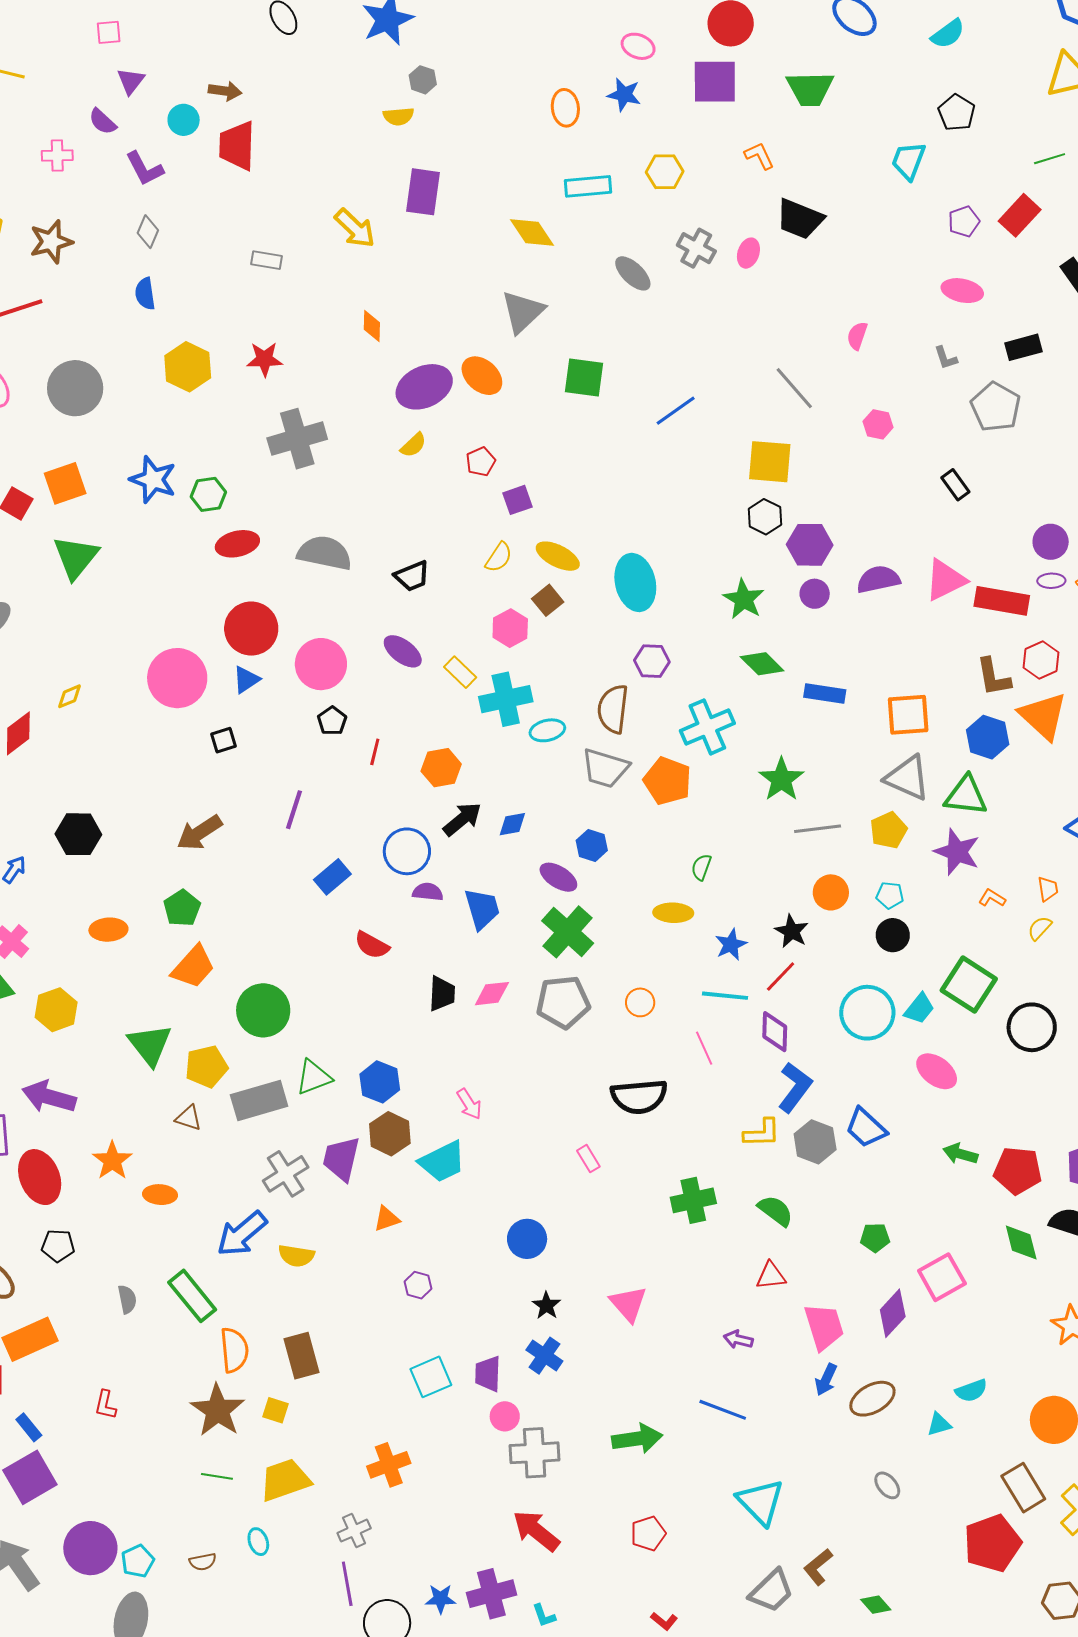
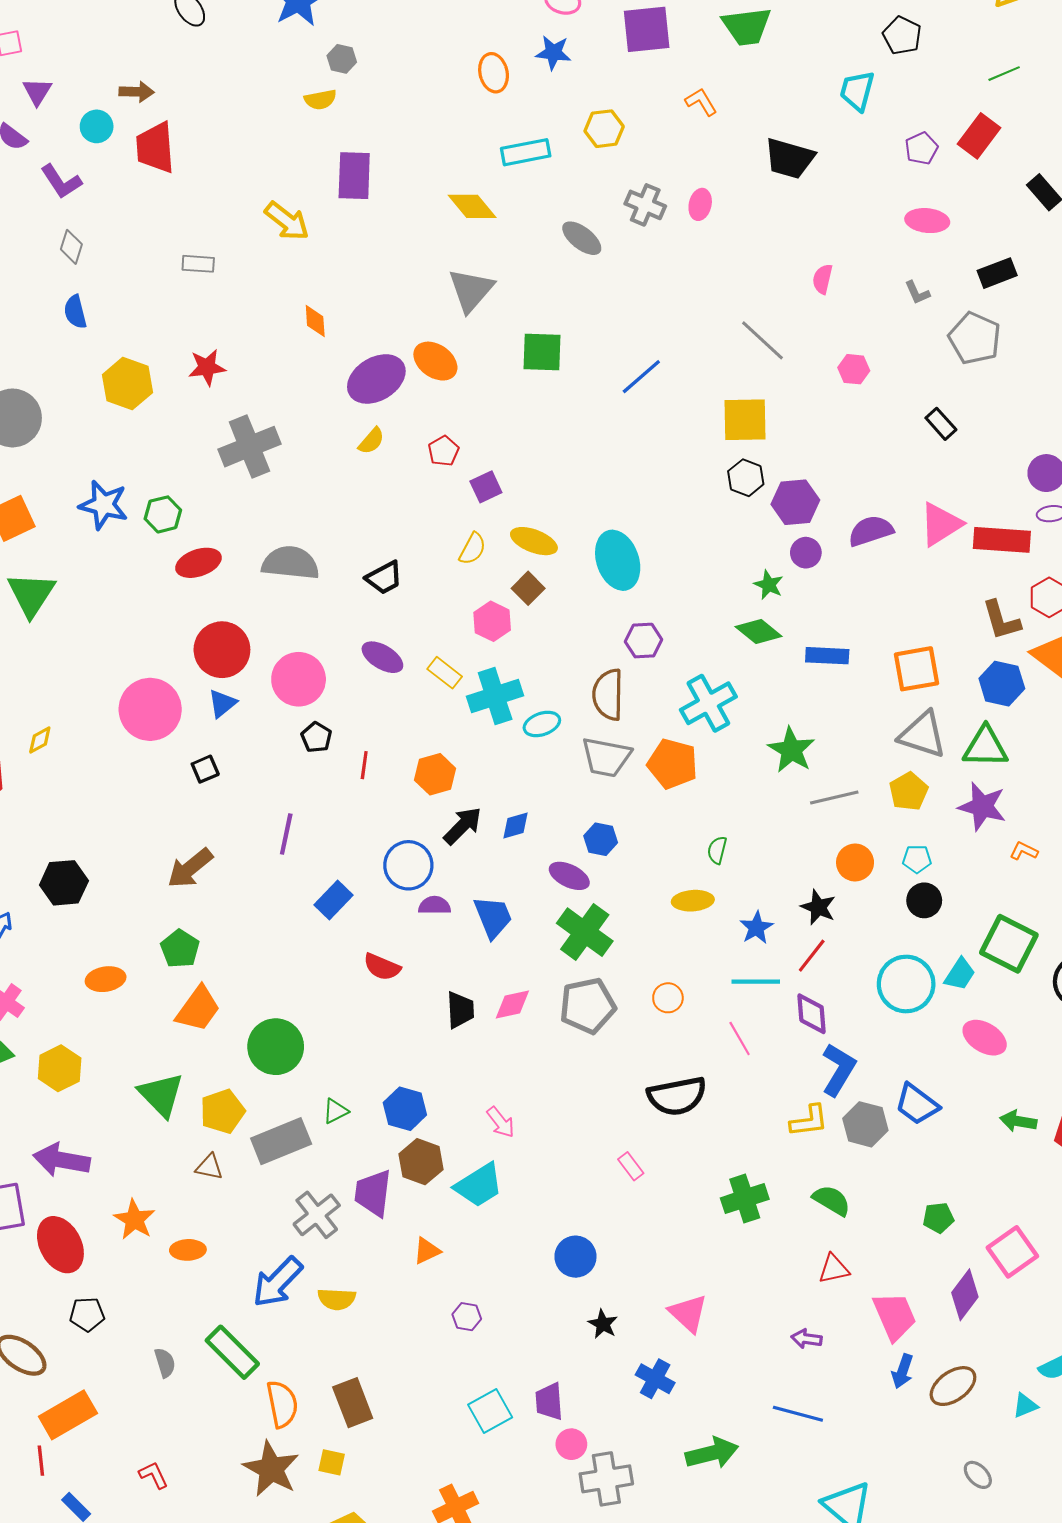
black trapezoid: (800, 219) -> (790, 158), moved
green star: (744, 599) -> (769, 585), moved, size x0.7
green triangle: (314, 1077) -> (335, 1111), size x0.7
blue cross: (544, 1356) -> (655, 1379), moved
red L-shape: (105, 1405) -> (154, 1475), turned 148

